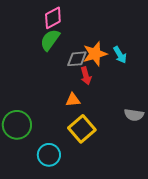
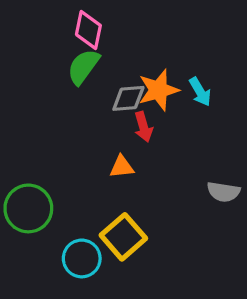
pink diamond: (53, 18) -> (88, 30), turned -50
yellow square: (82, 129) -> (123, 237), moved

